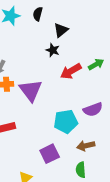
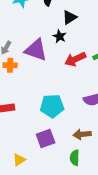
purple triangle: (31, 90) -> (36, 50), moved, turned -40
cyan pentagon: (66, 122) -> (52, 106), moved

